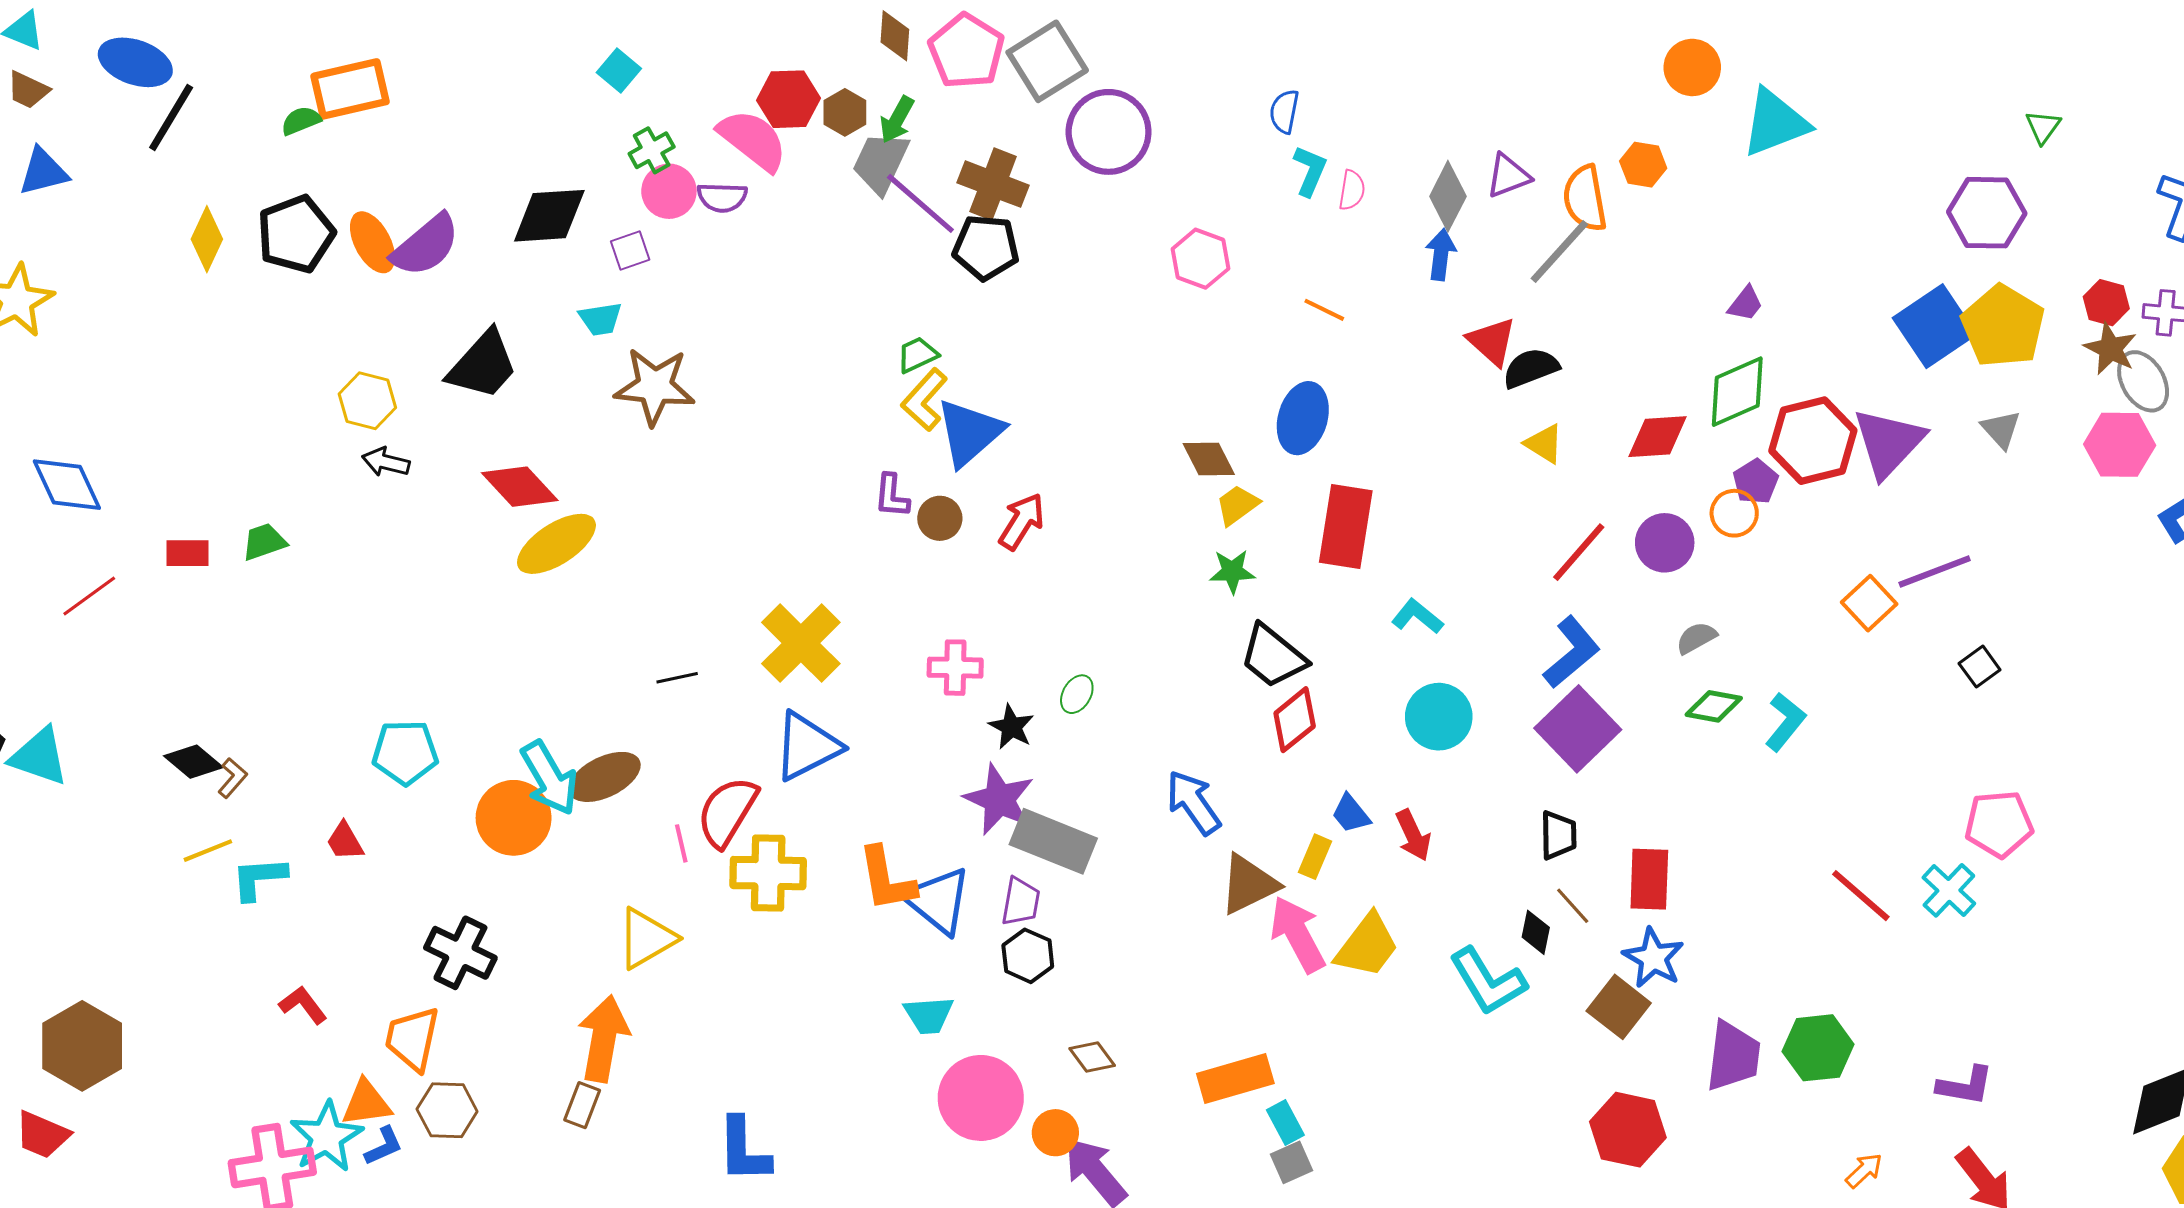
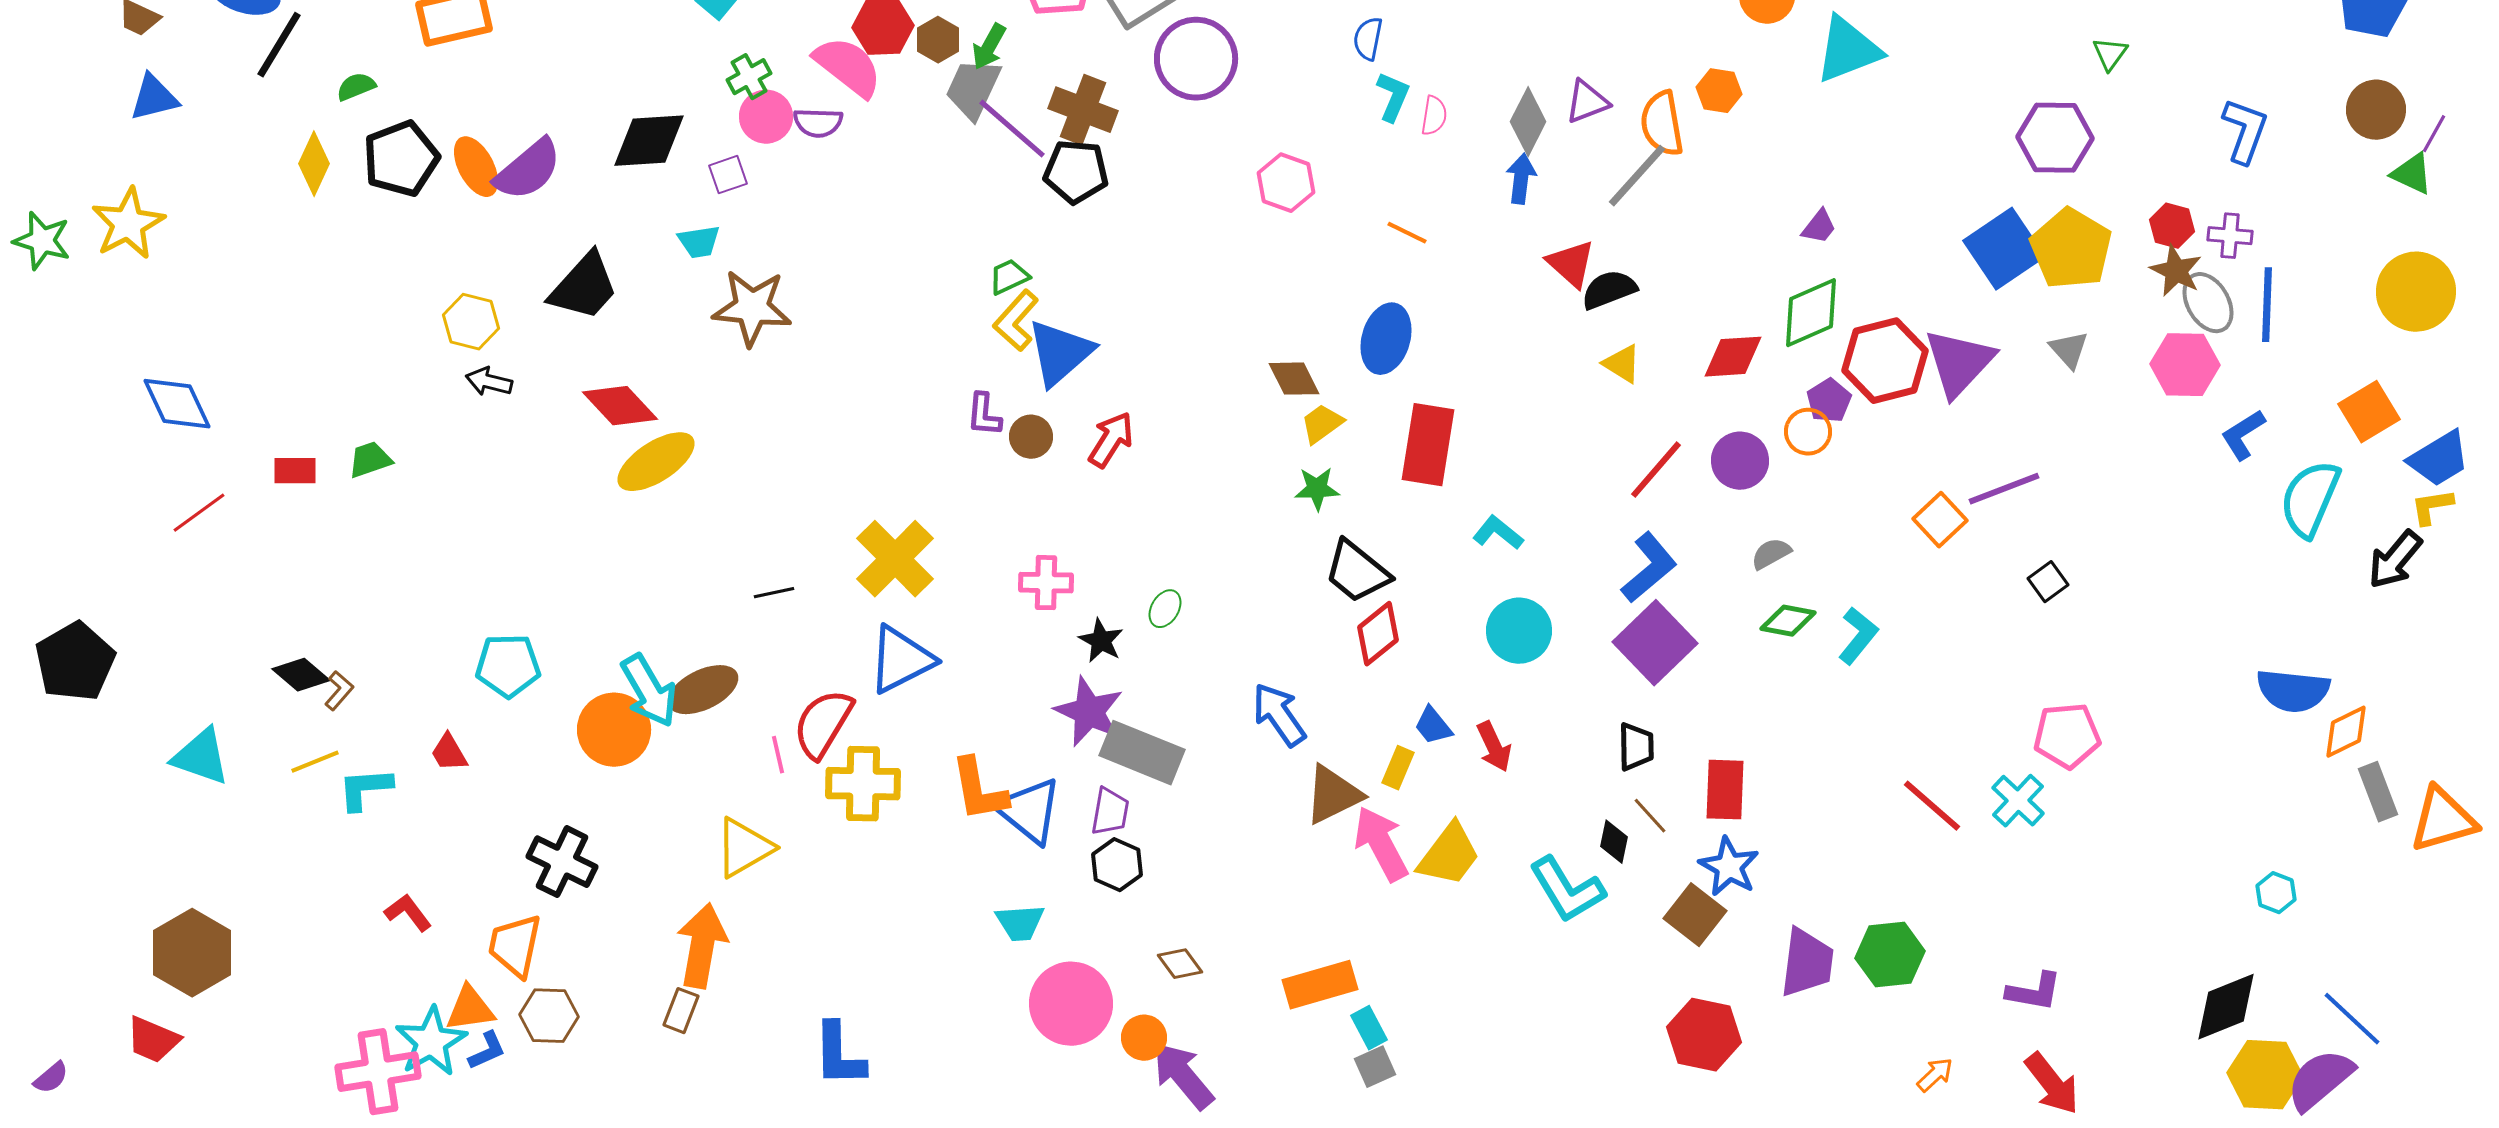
green semicircle: (301, 121) -> (356, 87), moved
cyan triangle: (39, 757) -> (201, 757), moved

